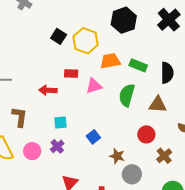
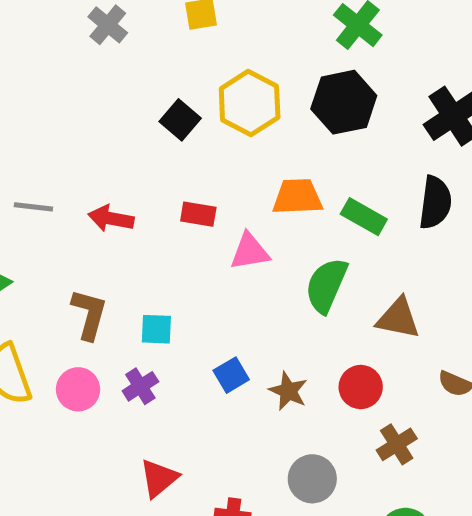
yellow hexagon: (86, 41) -> (250, 103), moved
black semicircle: (167, 73) -> (435, 203), moved
red arrow: (48, 90) -> (111, 218), moved
brown L-shape: (20, 117) -> (89, 314), moved
brown star: (117, 156) -> (288, 391), moved

